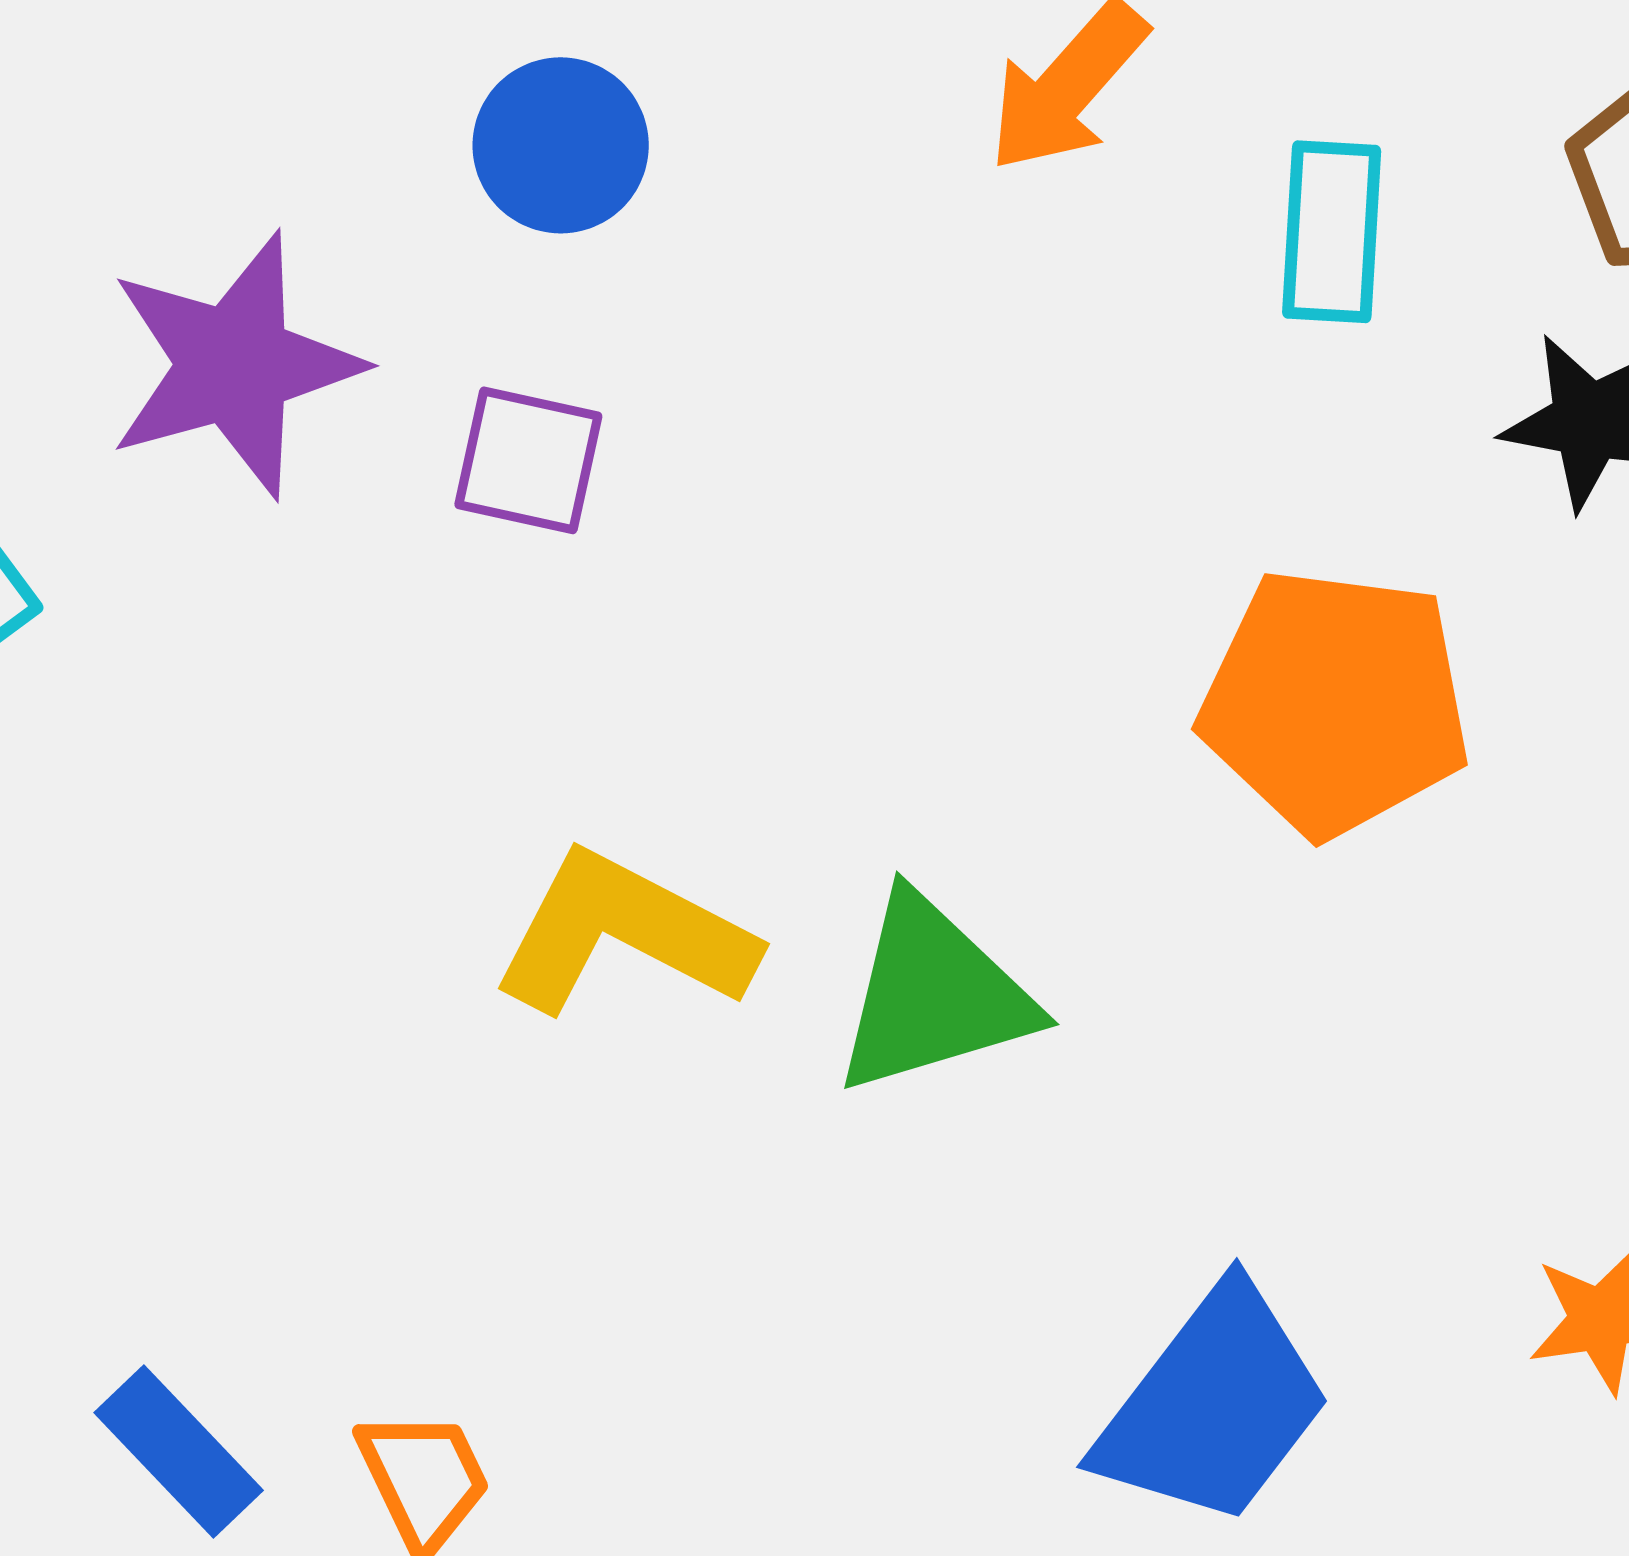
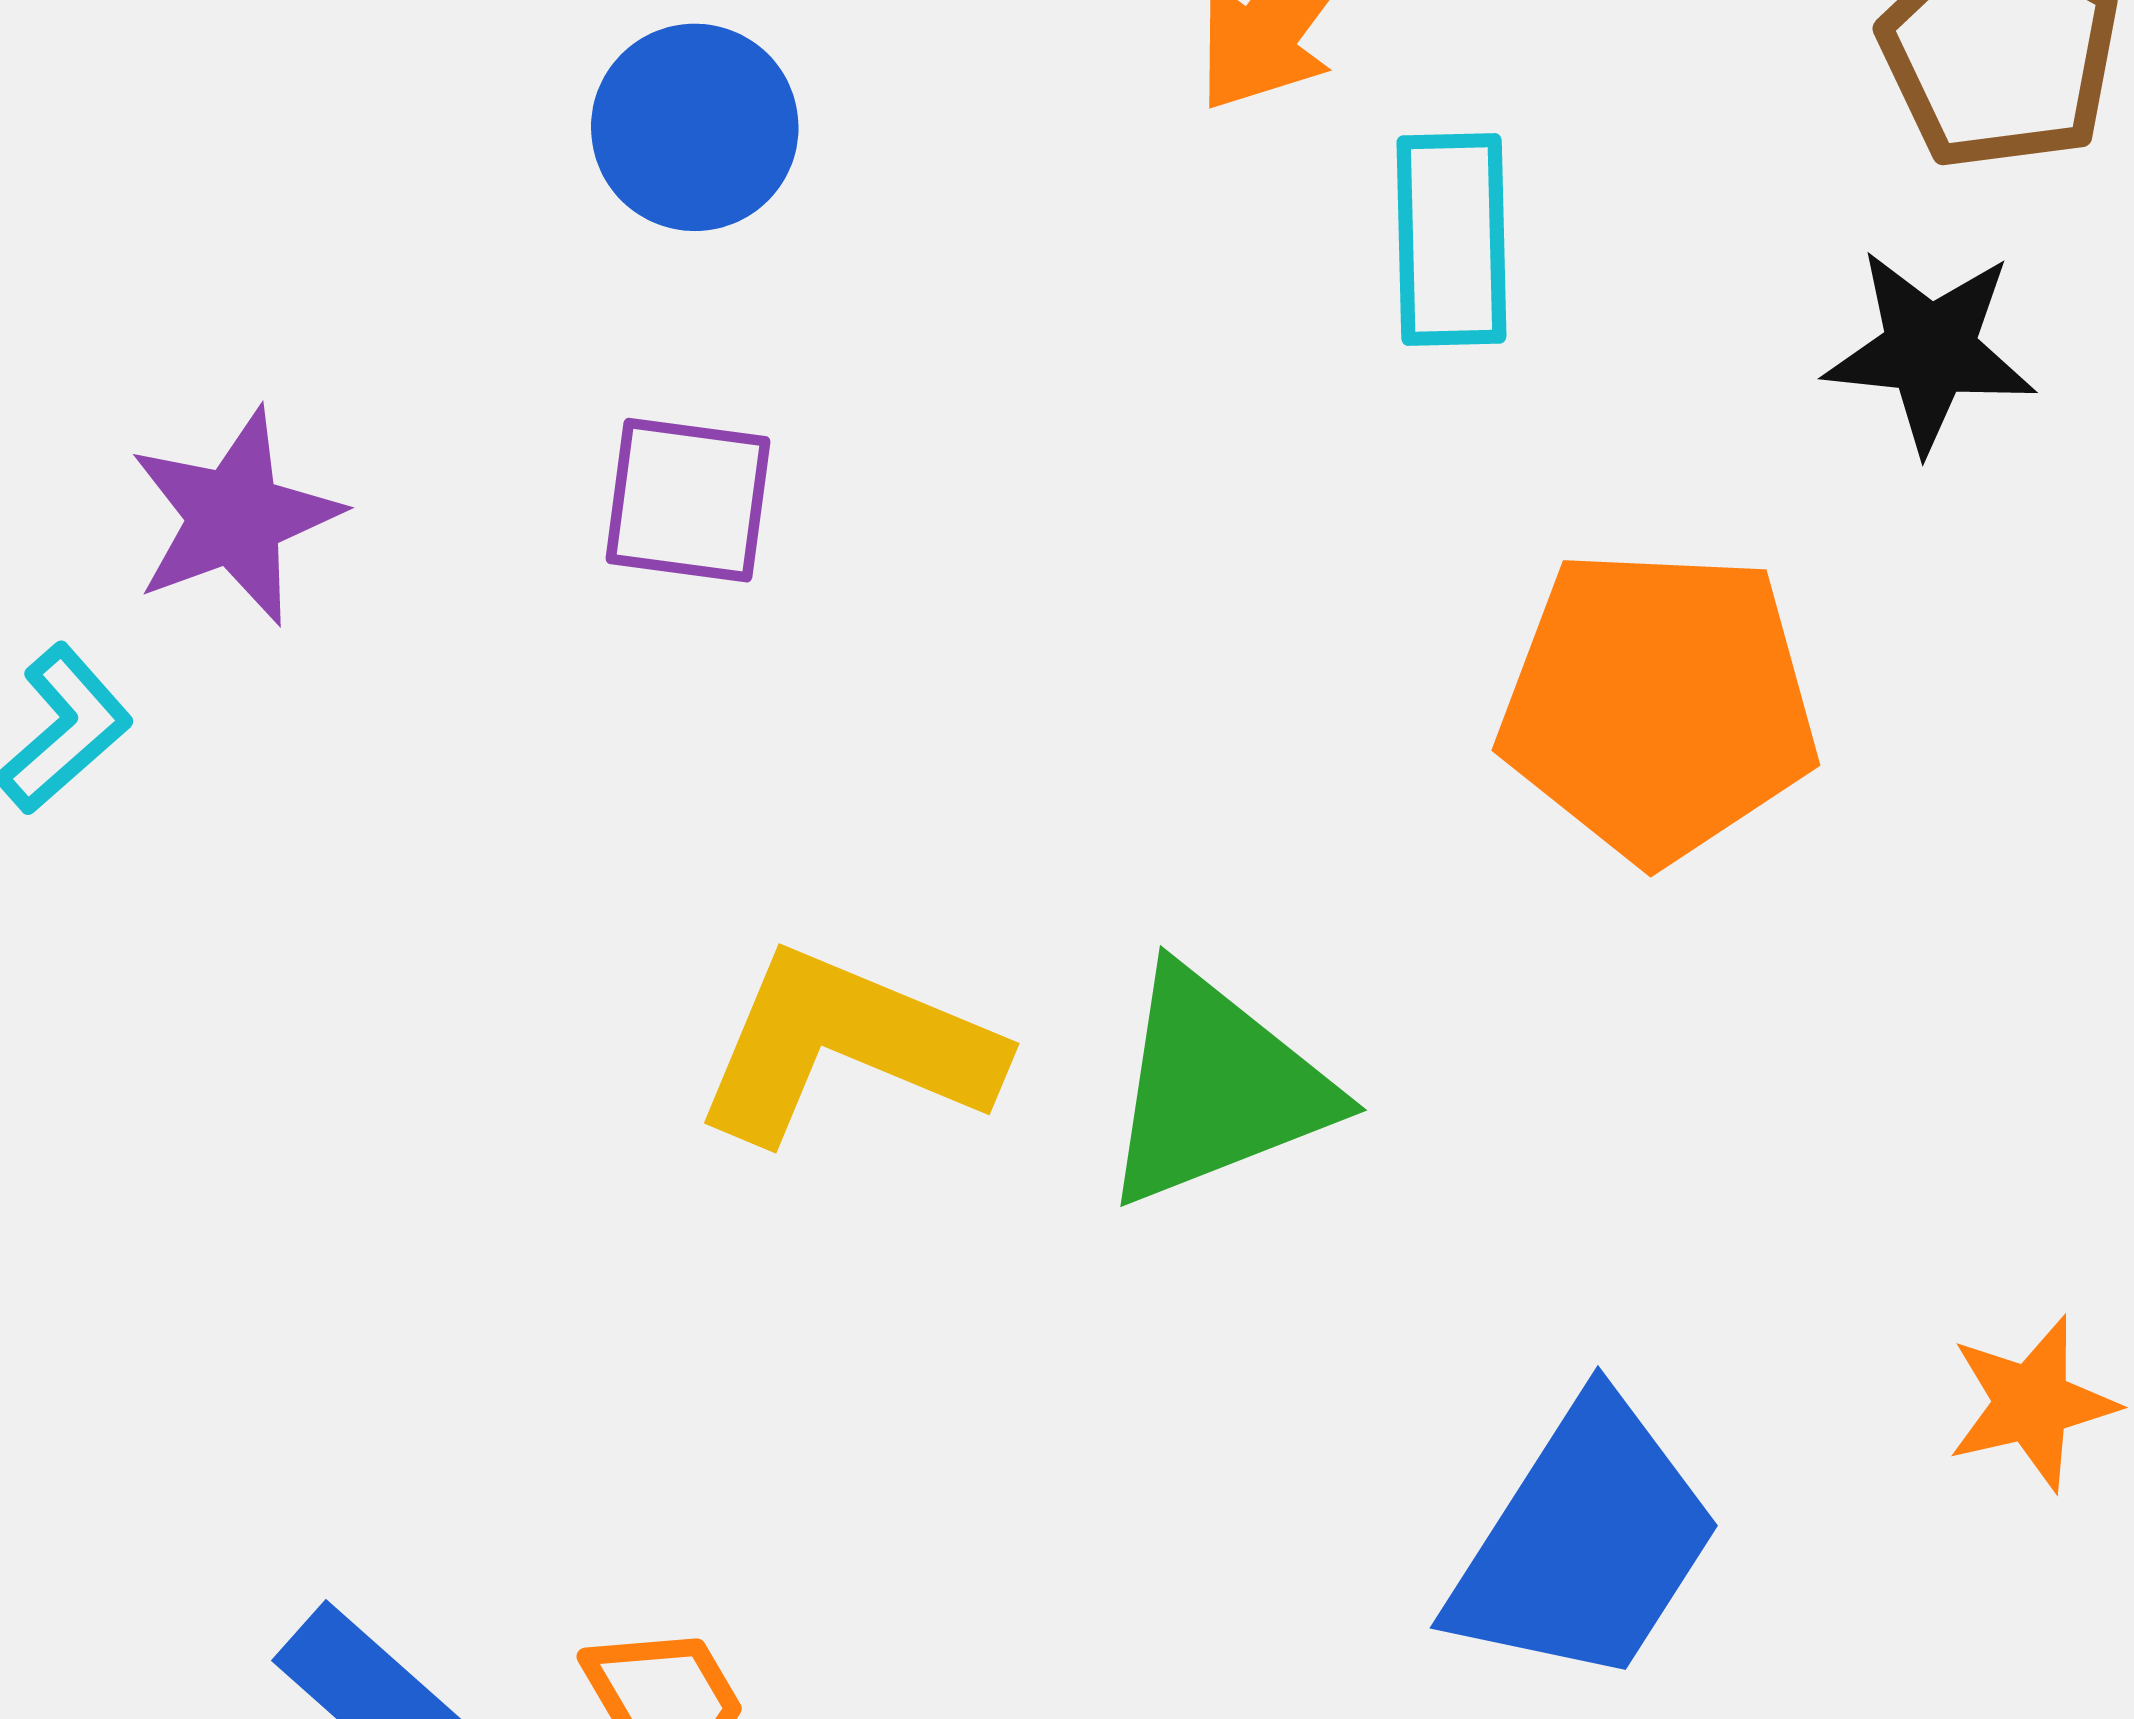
cyan rectangle: (1332, 232) -> (1451, 239), moved
purple star: (234, 365) -> (235, 517), moved, size x0.7

